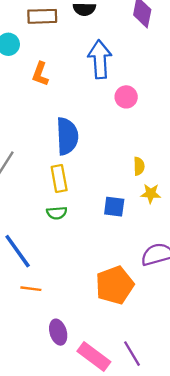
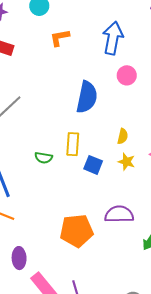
orange L-shape: (40, 74) -> (60, 38), turned 45
blue semicircle: (67, 136) -> (87, 97), moved
yellow rectangle: (59, 179) -> (73, 144), moved

